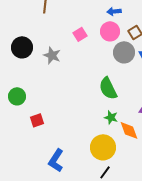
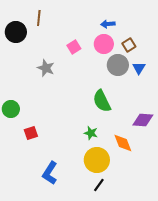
black circle: (22, 47) -> (16, 32), moved
green star: (111, 117) -> (91, 133), moved

